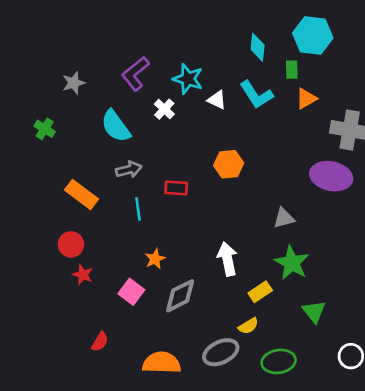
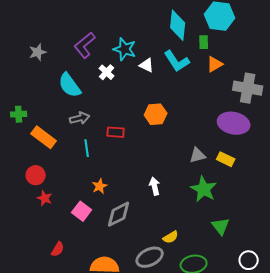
cyan diamond: (258, 47) -> (178, 25), size x1.4
green cross: (45, 129) -> (19, 114), moved, turned -35
white arrow: (227, 259) -> (155, 186), size x0.7
yellow rectangle: (260, 292) -> (226, 159), moved, turned 60

